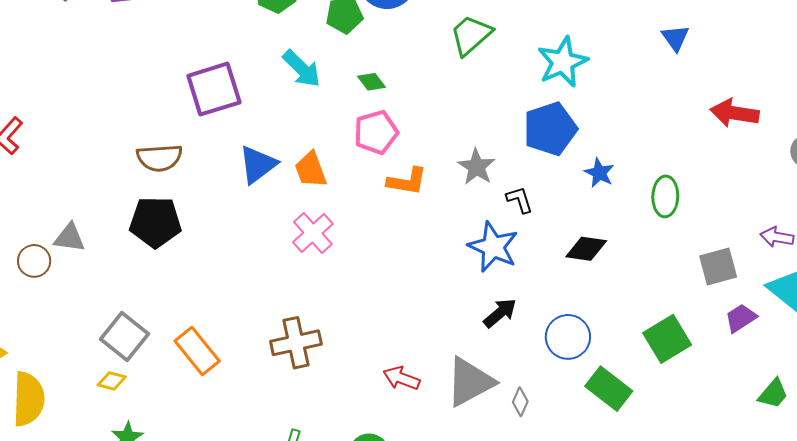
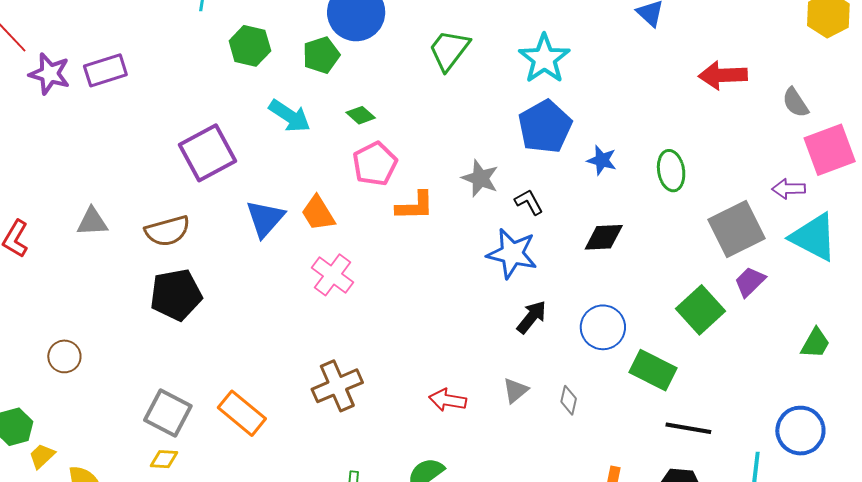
gray triangle: (70, 238) -> (92, 222), moved
gray square: (718, 266) -> (737, 229), size x1.4
purple trapezoid: (741, 318) -> (750, 282), moved
gray triangle: (470, 382) -> (515, 390), size x0.5

